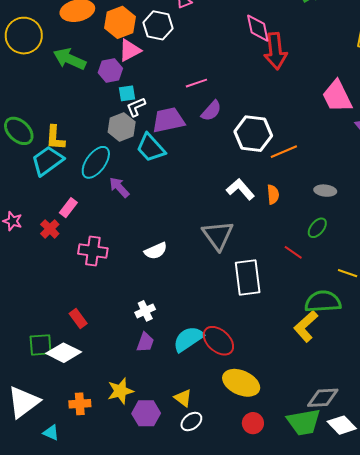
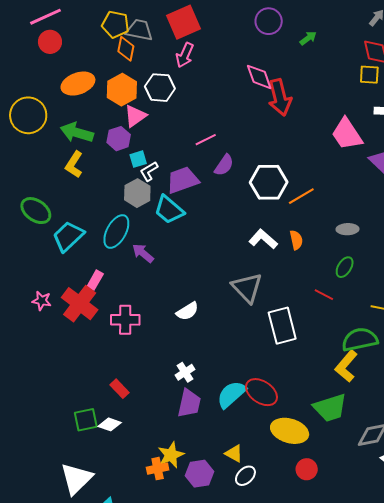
yellow L-shape: (55, 138) -> (74, 164), moved, turned 36
red cross: (50, 229) -> (80, 304), size x1.8
purple trapezoid: (145, 342) -> (189, 403), size x1.4
white diamond: (64, 353) -> (110, 424), size x0.7
orange cross: (80, 404) -> (158, 469), moved
green trapezoid: (304, 422) -> (330, 408), moved

